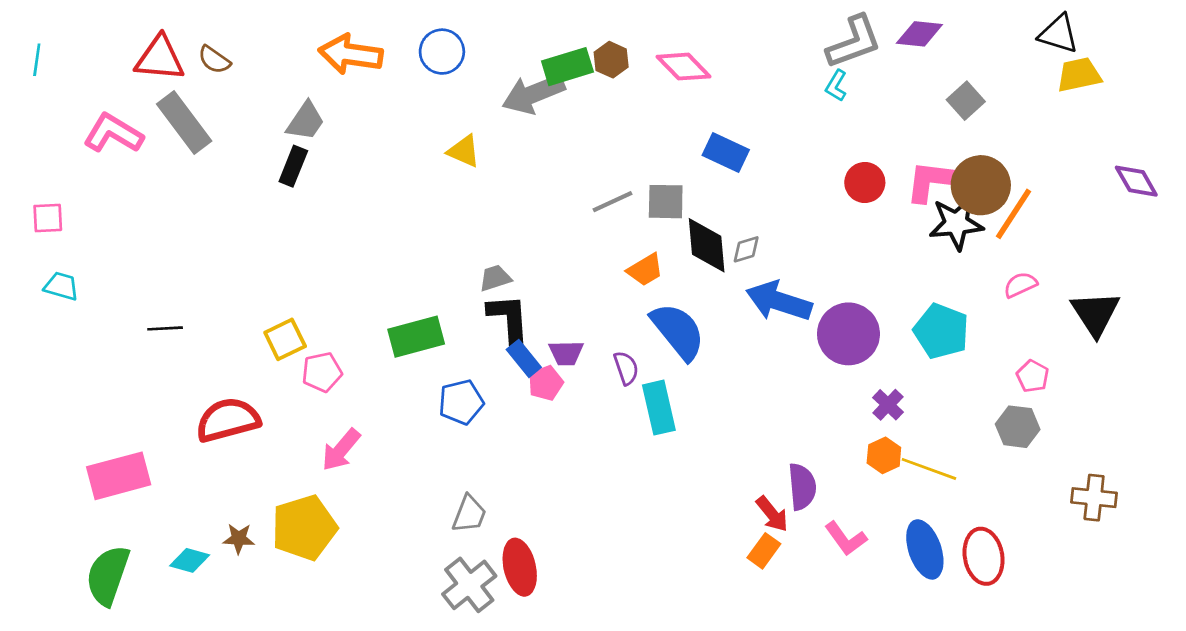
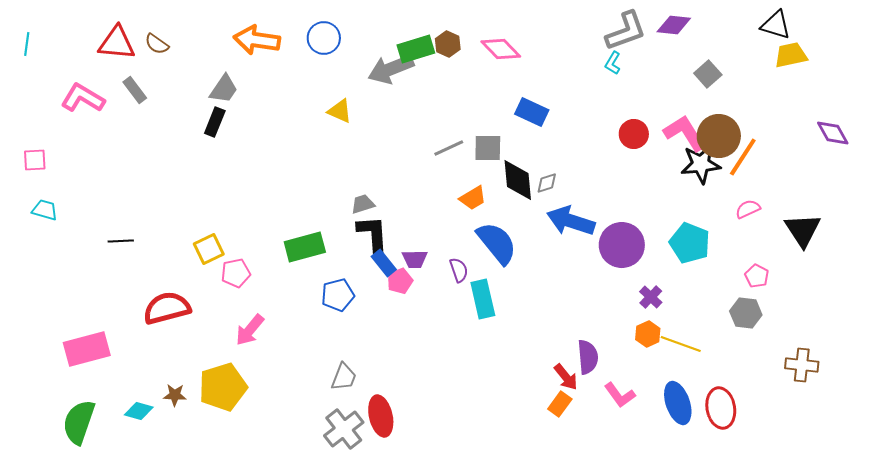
gray rectangle: (184, 122) -> (135, 90), size x0.6
pink L-shape: (934, 181) -> (685, 133), turned 51

